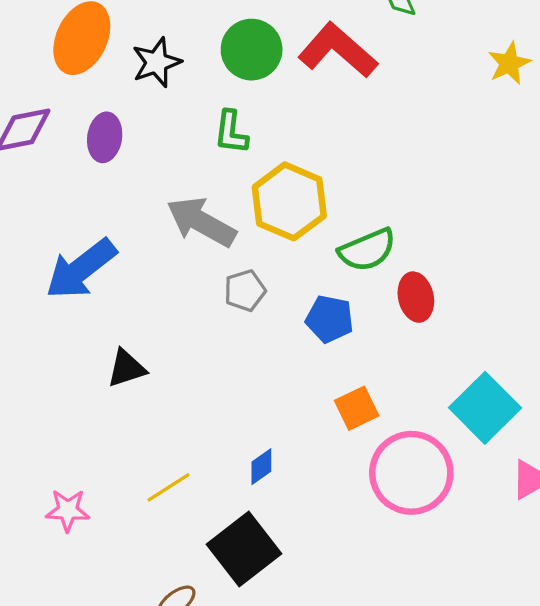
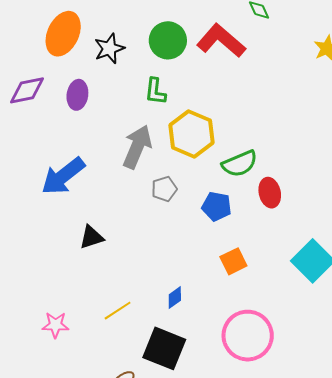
gray arrow: (201, 222) -> (137, 147), turned 84
pink circle: (411, 473) -> (248, 336), moved
black square: (244, 549) -> (164, 348), turned -30

